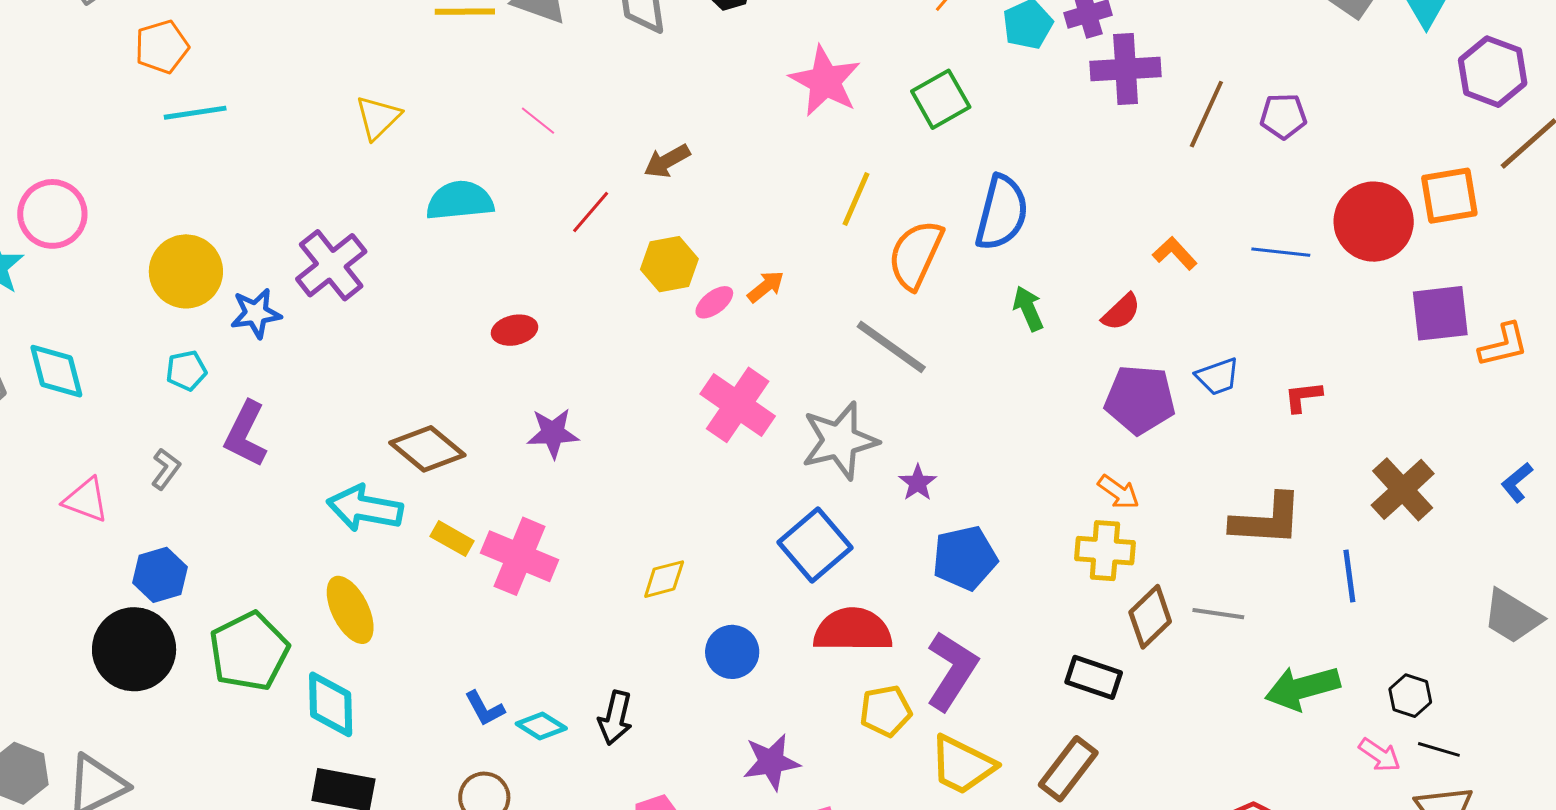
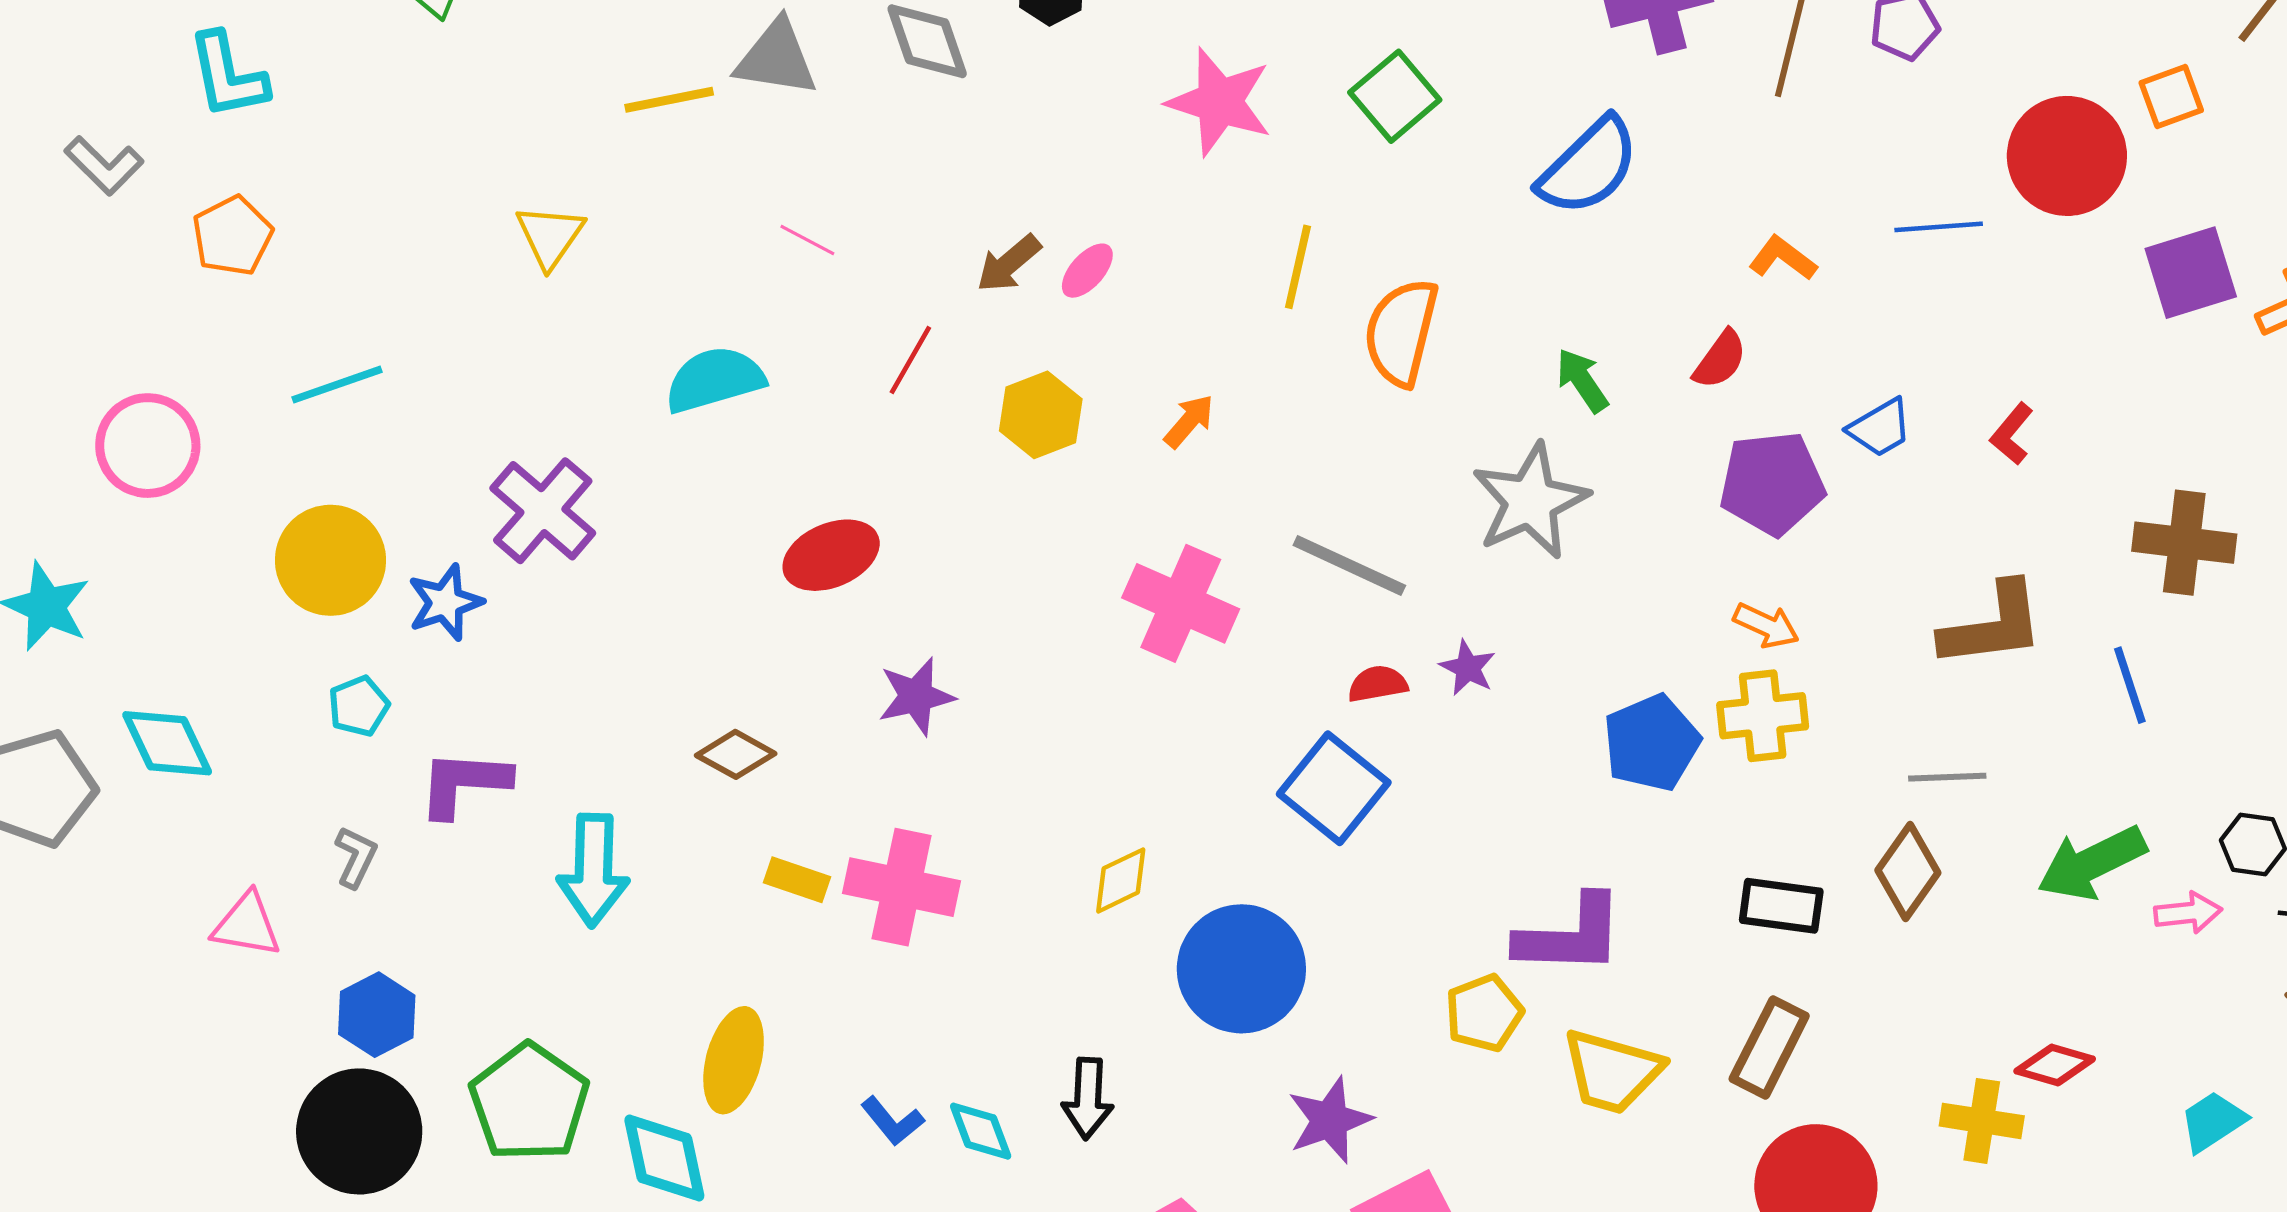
cyan line: (195, 113) -> (337, 385), moved
yellow triangle: (378, 117) -> (550, 236), moved
orange square: (1449, 196) -> (2171, 97), size x0.7
blue semicircle: (1002, 213) -> (1589, 167), moved, turned 42
pink circle: (52, 214) -> (148, 446), moved
pink ellipse: (714, 302) -> (1087, 271), moved
red ellipse: (515, 330) -> (831, 555), size x1.4
gray line: (891, 347) -> (1349, 565), moved
red L-shape: (1303, 397) -> (2012, 434), turned -33
purple L-shape: (246, 434) -> (464, 783), turned 78
gray star: (840, 441) -> (1530, 501), moved
brown diamond: (427, 449) -> (736, 754), size x0.7
brown cross: (1403, 489) -> (2184, 543), turned -30
cyan arrow: (365, 508) -> (593, 870), moved, turned -88
blue pentagon: (965, 558) -> (1652, 743), moved
yellow ellipse: (350, 610) -> (734, 1060), moved, turned 52
brown diamond: (1150, 617) -> (1908, 872), moved
red semicircle: (853, 630) -> (1378, 684), moved, size x0.5
blue circle: (732, 652) -> (1241, 969), size x1.6
purple L-shape: (952, 671) -> (1570, 935), turned 70
cyan diamond: (541, 726) -> (981, 1131), turned 48
pink arrow: (1380, 755) -> (2188, 913), moved, turned -30

